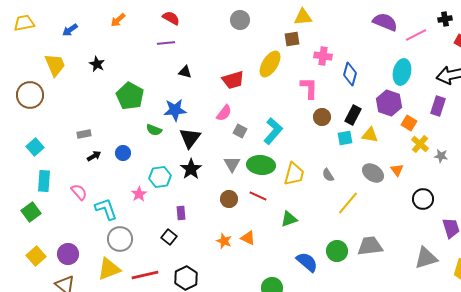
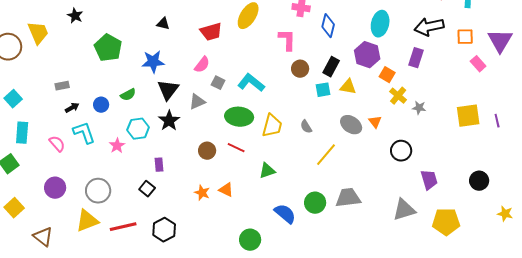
yellow trapezoid: (55, 65) -> (38, 33), moved
green semicircle: (154, 130) -> (128, 95), moved, turned -49
cyan L-shape: (273, 131) -> (251, 83), turned -92
gray triangle: (232, 164) -> (197, 102), moved, turned 36
cyan L-shape: (106, 209) -> (84, 133), moved
purple circle: (68, 254) -> (55, 188), moved

